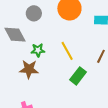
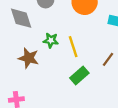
green star: (38, 50) -> (51, 40), moved

